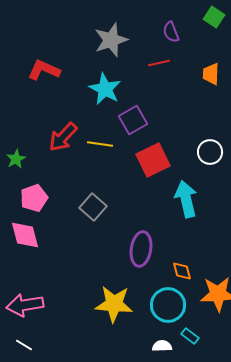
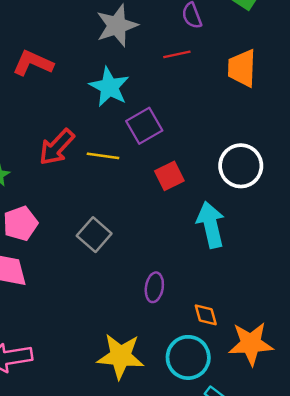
orange trapezoid: (211, 74) -> (242, 68), size x1.4
white circle: (210, 152) -> (241, 166), size x1.4
red square: (153, 160) -> (169, 176), size x0.7
purple ellipse: (141, 249) -> (154, 287), size x0.7

